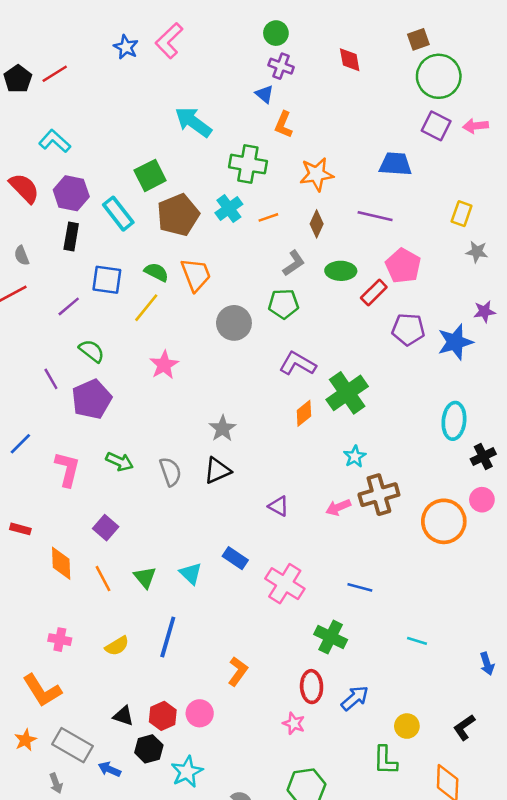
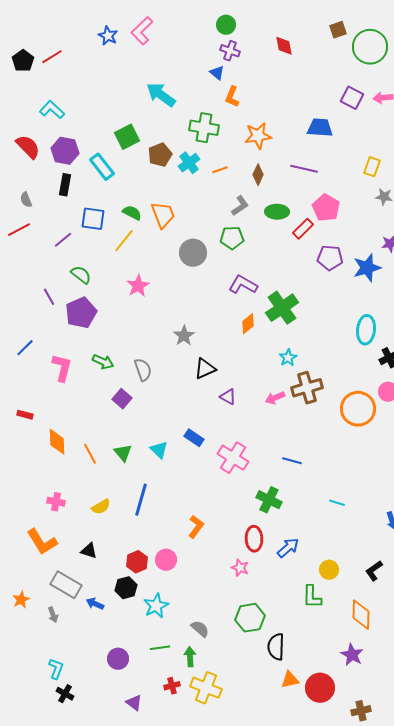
green circle: (439, 76) -> (370, 47), moved
brown pentagon: (178, 215) -> (160, 155), moved, size x0.7
black triangle: (217, 470) -> (205, 369), moved
purple square: (106, 528) -> (122, 399), moved
black triangle: (123, 716) -> (89, 551), moved
orange star: (25, 740) -> (21, 600), moved

